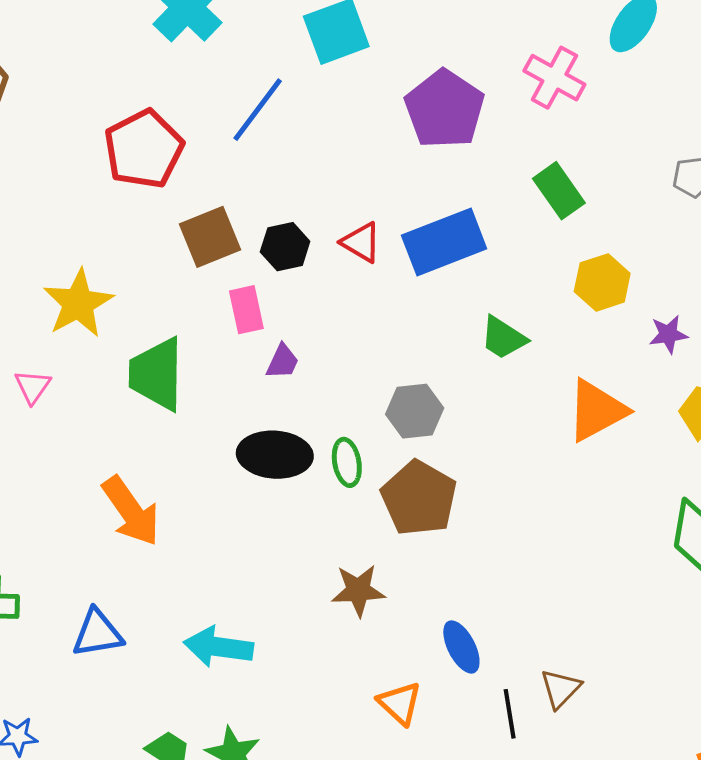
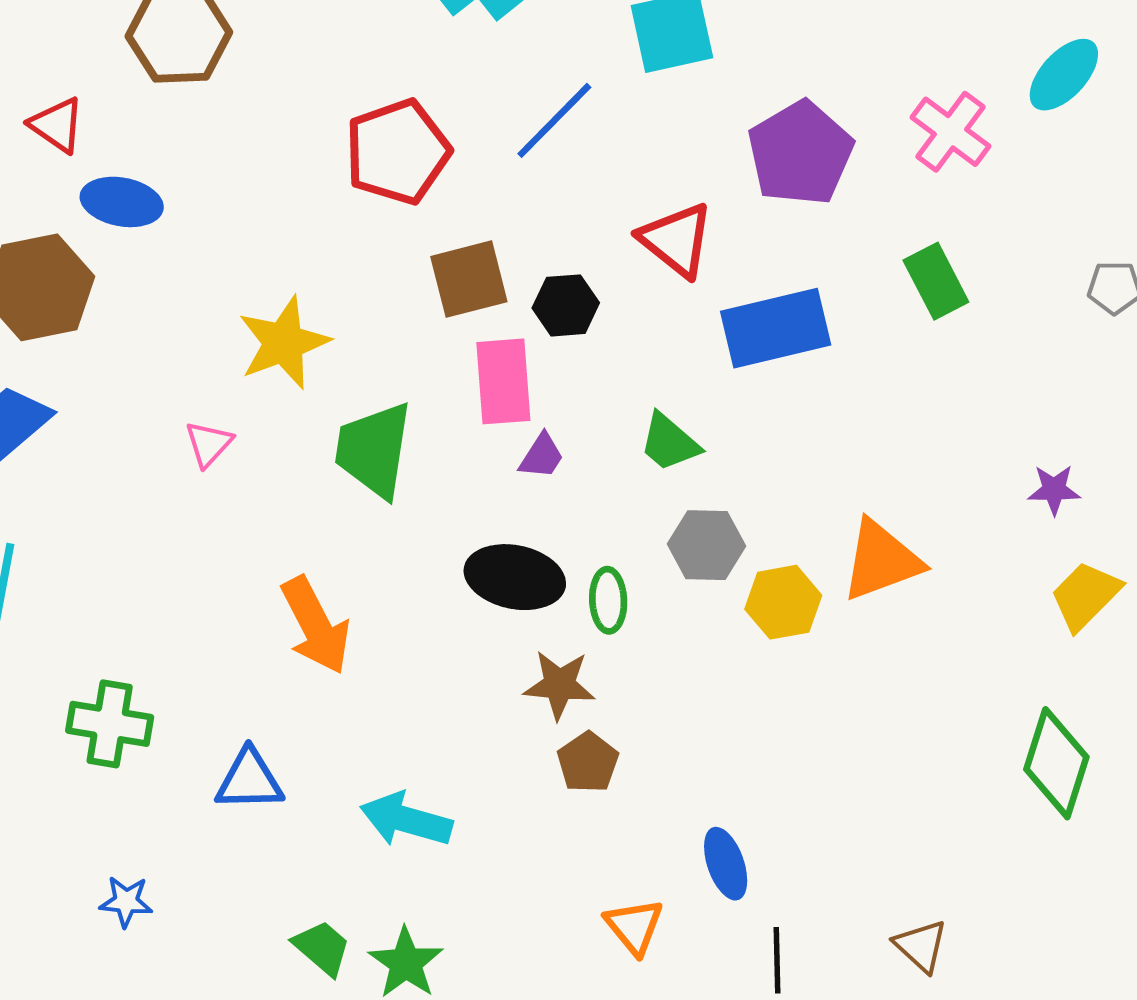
red triangle: (361, 242) -> (676, 240), moved, size x1.4
yellow hexagon: (602, 282) -> (783, 602), moved
pink rectangle: (246, 310) -> (503, 381), size x1.4
green trapezoid: (503, 338) -> (669, 442), moved
orange triangle: (597, 411) -> (881, 560), moved
brown pentagon: (419, 498) -> (588, 762), moved, size x0.6
brown star: (358, 590) -> (559, 685), moved
brown triangle: (561, 689) -> (921, 946), moved, turned -39

